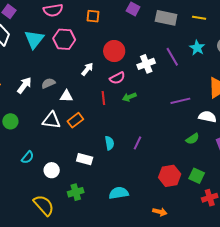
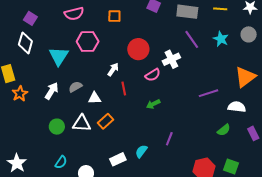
cyan triangle: (34, 39) -> (59, 56), moved
purple line: (172, 57) -> (192, 39), moved
pink semicircle: (117, 78) -> (153, 75), moved
green arrow: (129, 97) -> (153, 104), moved
red line: (103, 98) -> (124, 89), moved
green circle: (10, 121) -> (57, 127), moved
cyan semicircle: (110, 143) -> (141, 151), moved, turned -128
white rectangle: (85, 159) -> (118, 159), turned -35

